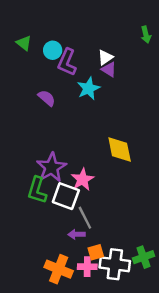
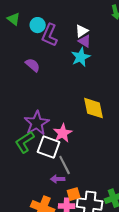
cyan star: (88, 88) -> (81, 57), moved
green L-shape: (37, 190) -> (25, 142), turned 40

